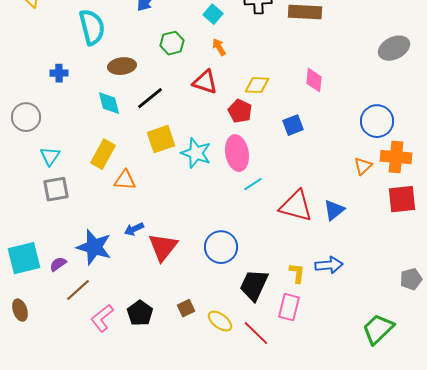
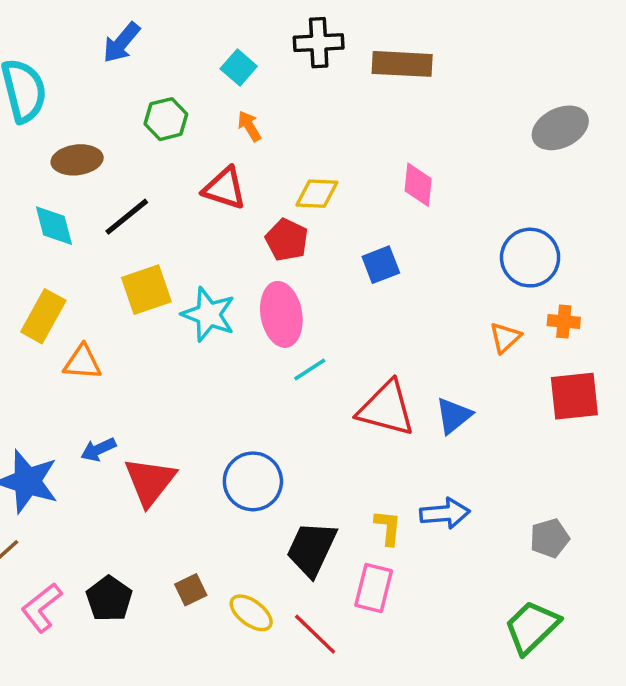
orange cross: (396, 157) -> (564, 322), size x0.6
gray pentagon: (411, 279) -> (550, 538), moved

